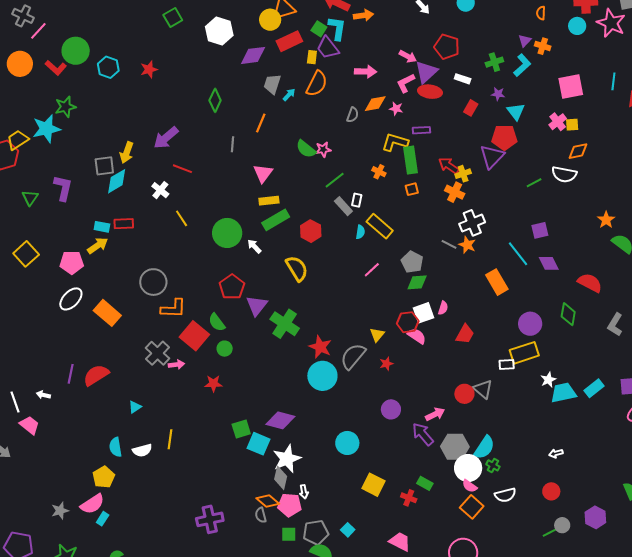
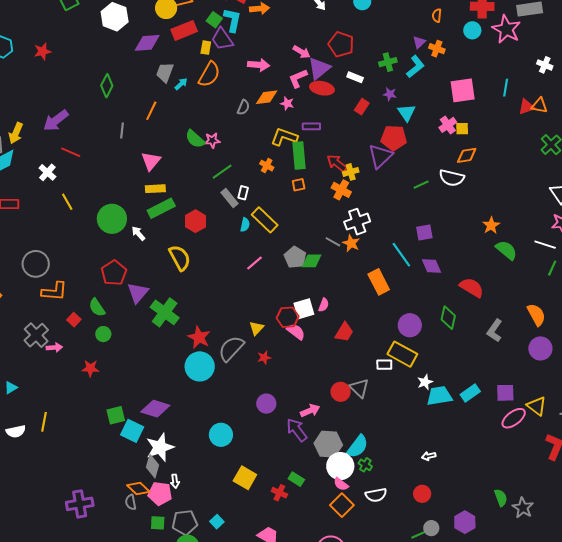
green diamond: (417, 282) -> (312, 261), moved
red square: (194, 336) -> (74, 320), size x0.5
yellow rectangle: (524, 353) -> (402, 354), turned 44

